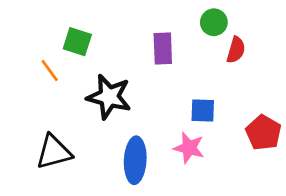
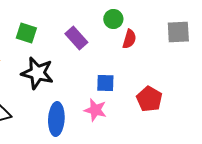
green square: (77, 42) -> (26, 33), moved
purple rectangle: (163, 48) -> (76, 38), turned -40

